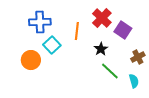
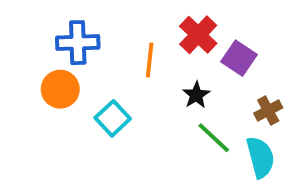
cyan square: (52, 45) -> (113, 118), moved
orange circle: (31, 60) -> (60, 89), moved
cyan semicircle: (134, 81) -> (260, 157), size x1.5

